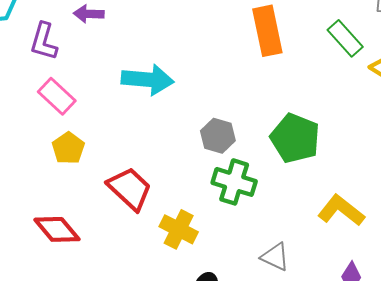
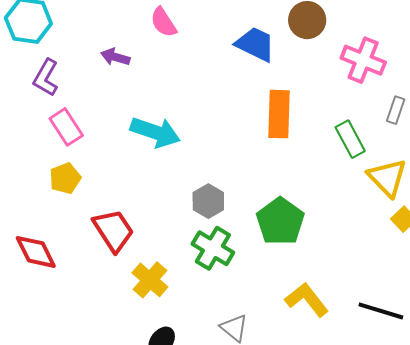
purple L-shape: (44, 41) -> (46, 78), moved

